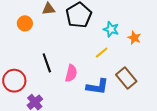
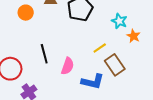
cyan star: (111, 29) -> (119, 21), moved
brown rectangle: (126, 78) -> (115, 65), moved

